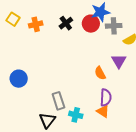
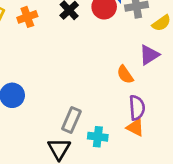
purple triangle: (119, 61) -> (149, 55), turned 35
gray rectangle: (58, 101) -> (71, 120), turned 48

